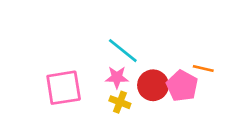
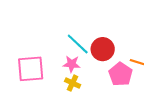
red circle: (153, 85) -> (103, 49), moved

